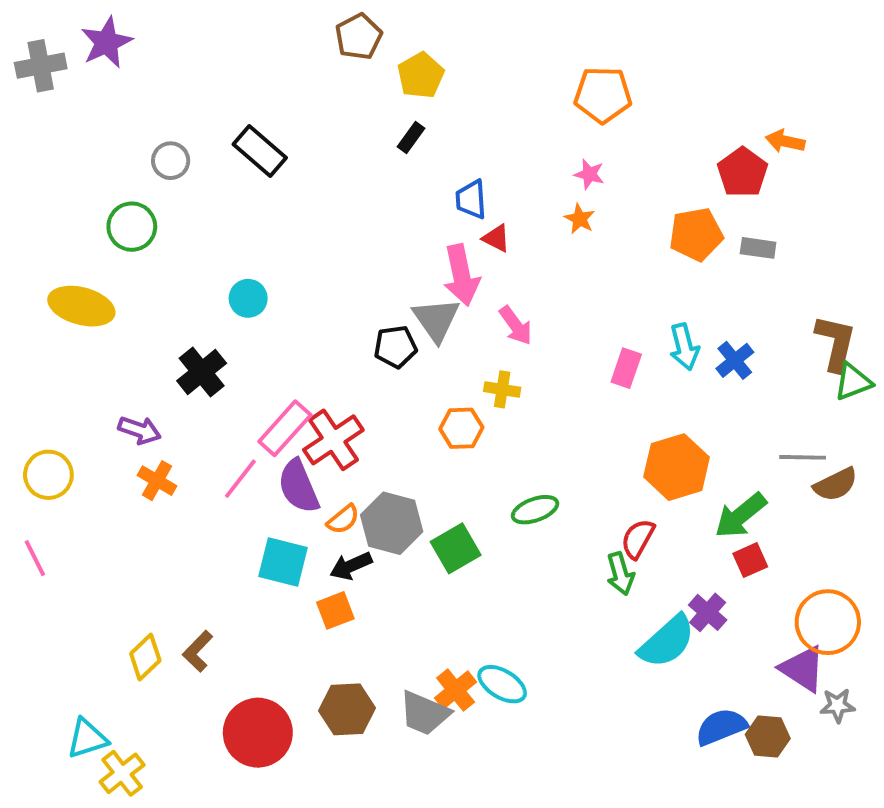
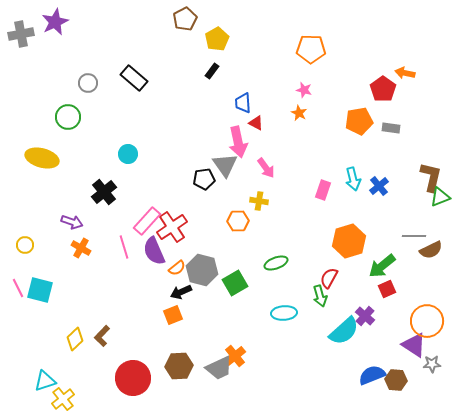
yellow circle: (48, 475) -> (25, 245), size x0.7
pink line: (240, 479) -> (124, 247), turned -55
cyan square: (283, 562) -> (40, 290), moved
cyan ellipse: (502, 684) -> (284, 313), moved, turned -35
gray trapezoid: (425, 713) -> (219, 368), turned -48

